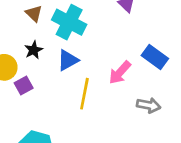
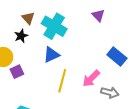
black star: (34, 50) -> (21, 36), moved
pink arrow: (120, 73) -> (91, 78), moved

